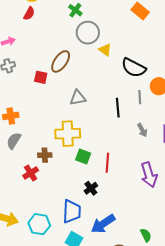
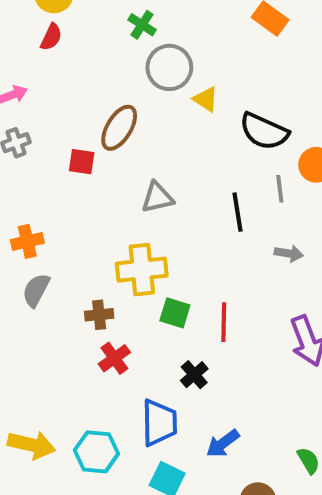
gray arrow: (142, 130) -> (289, 253), turned -48
red cross: (31, 173) -> (114, 358), moved
blue arrow: (103, 224) -> (223, 443), size x0.7

